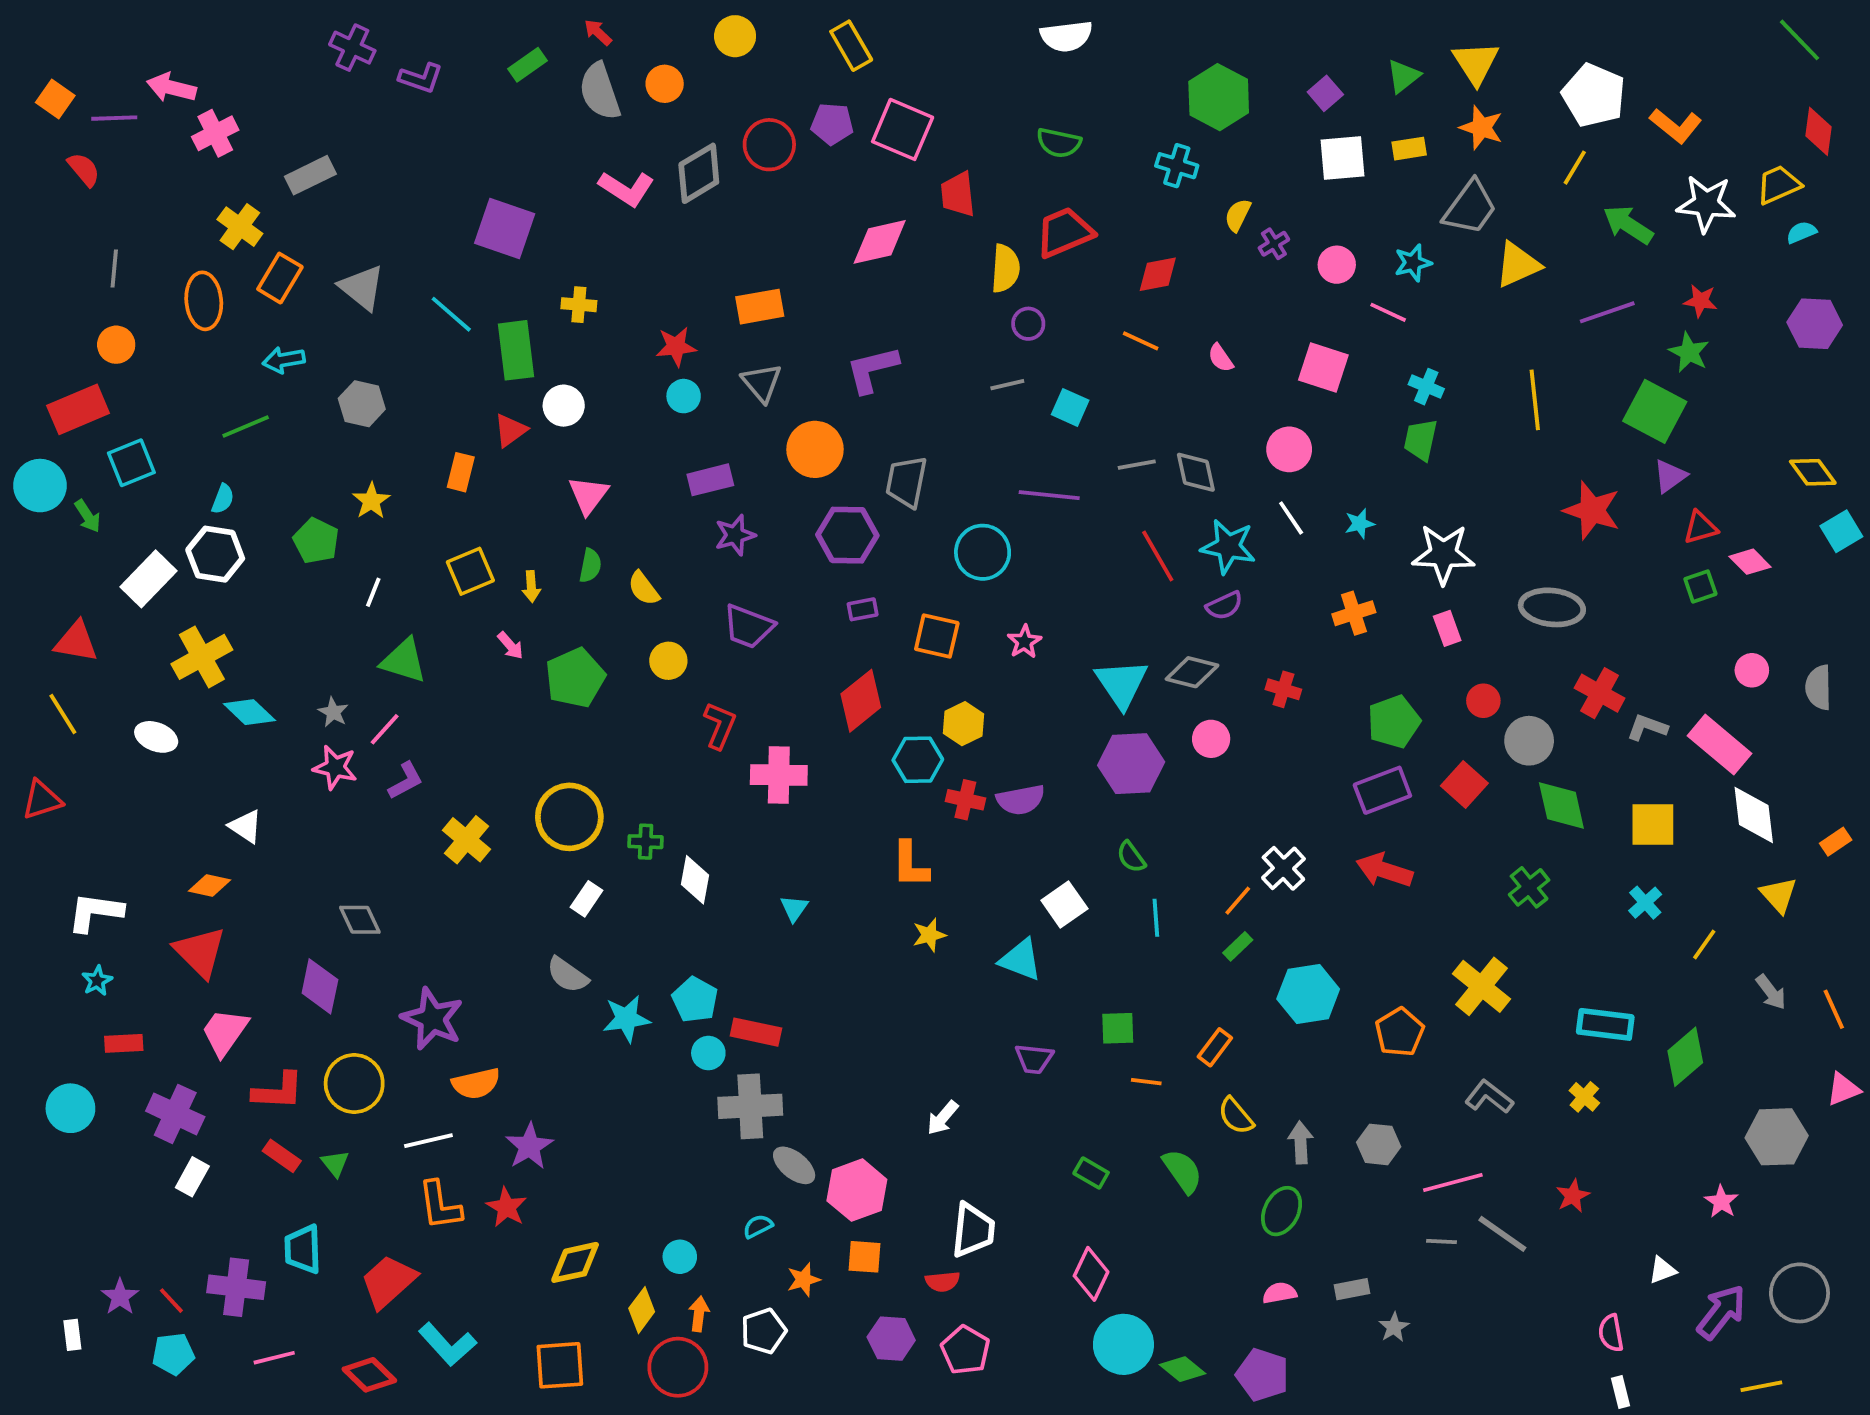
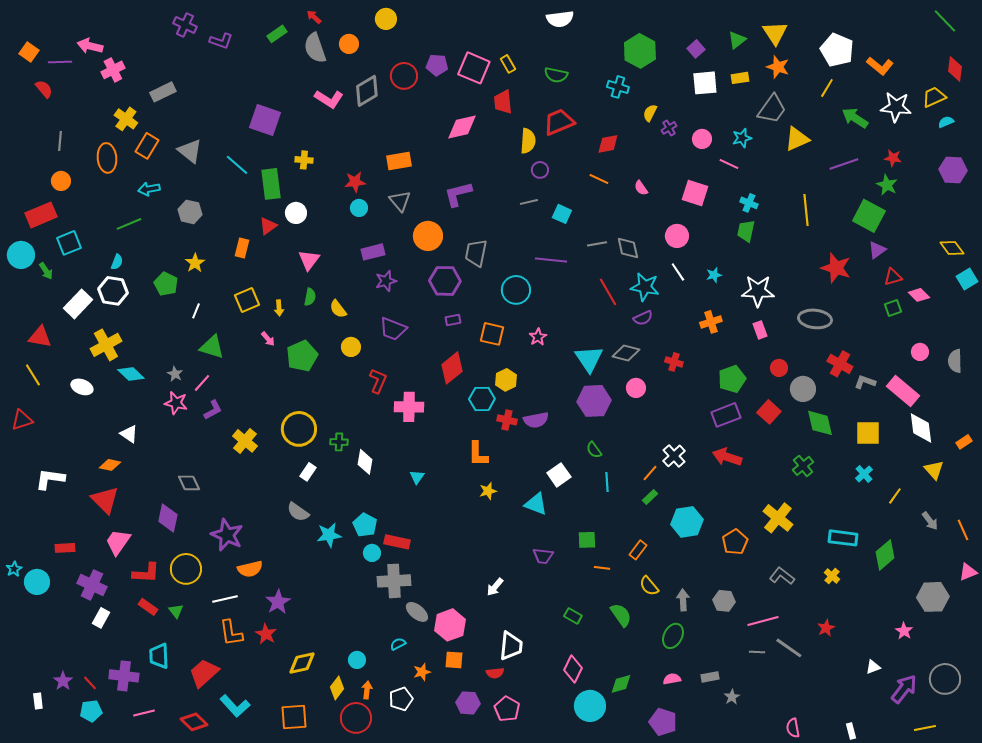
yellow rectangle: (851, 46) -> (508, 64), moved, size x0.7
cyan star: (97, 981) -> (14, 569), moved
pink semicircle: (1611, 1333) -> (793, 728), moved
green diamond: (1183, 1369) -> (621, 684), moved, turned -55

